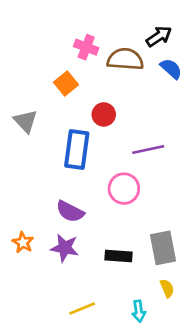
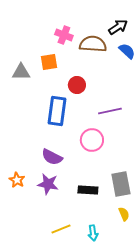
orange square: (66, 84) -> (49, 62), turned 30
gray triangle: (26, 121) -> (21, 72), moved, turned -48
cyan arrow: (139, 311) -> (93, 233), moved

